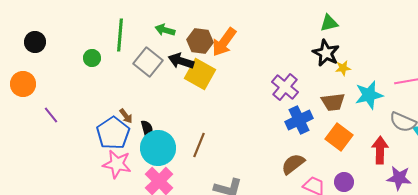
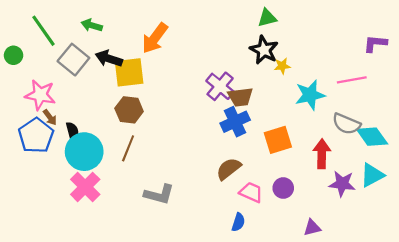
green line: (120, 35) -> (43, 31), turned -40
brown hexagon: (200, 41) -> (129, 110), moved
yellow square: (200, 74) -> (129, 72), turned -36
brown trapezoid: (333, 102) -> (240, 97), moved
orange square: (339, 137) -> (278, 140), turned 36
pink star: (117, 164) -> (40, 95), moved

